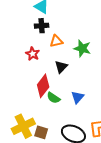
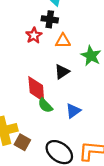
red star: (33, 54) -> (34, 35), moved
red diamond: (43, 86) -> (36, 89), turned -55

